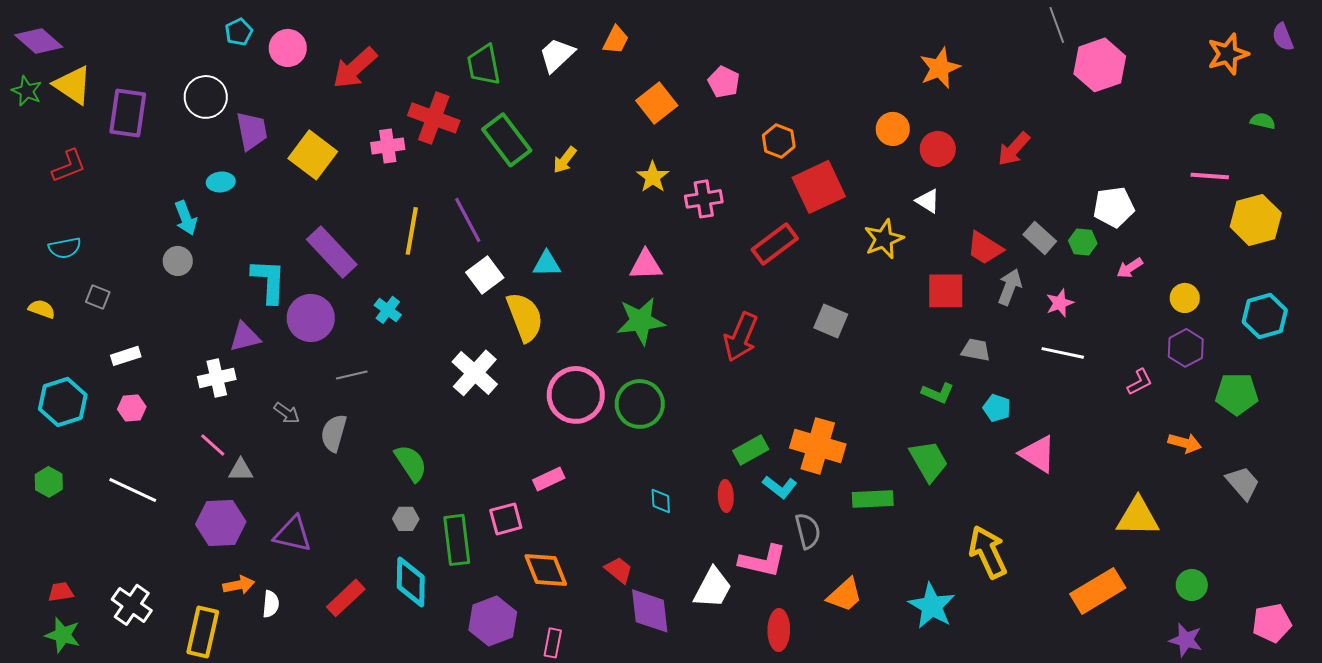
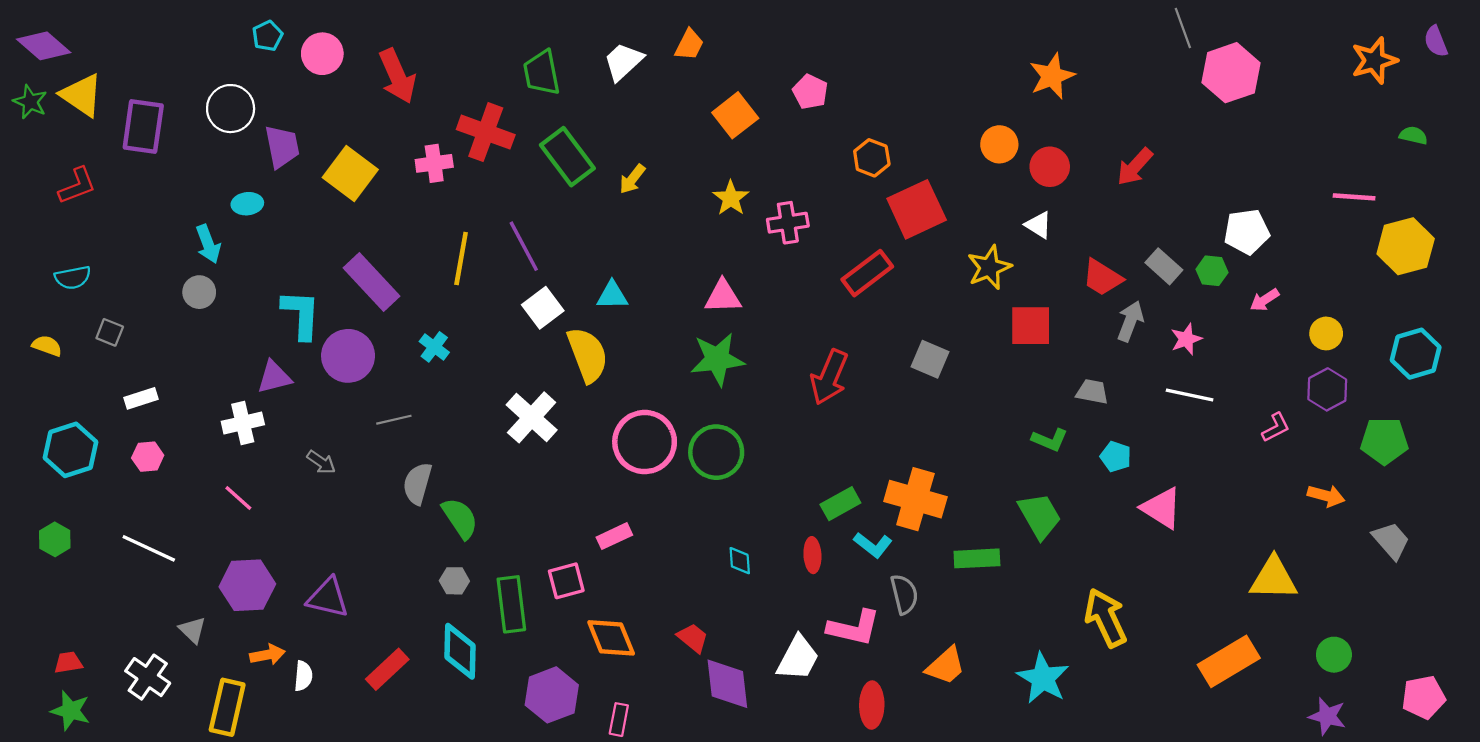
red arrow: (355, 68) -> (397, 76), turned -72
red square: (946, 291) -> (1031, 326), moved
gray semicircle: (334, 433) -> (417, 483), moved
gray triangle: (241, 470) -> (192, 630), moved, turned 44

